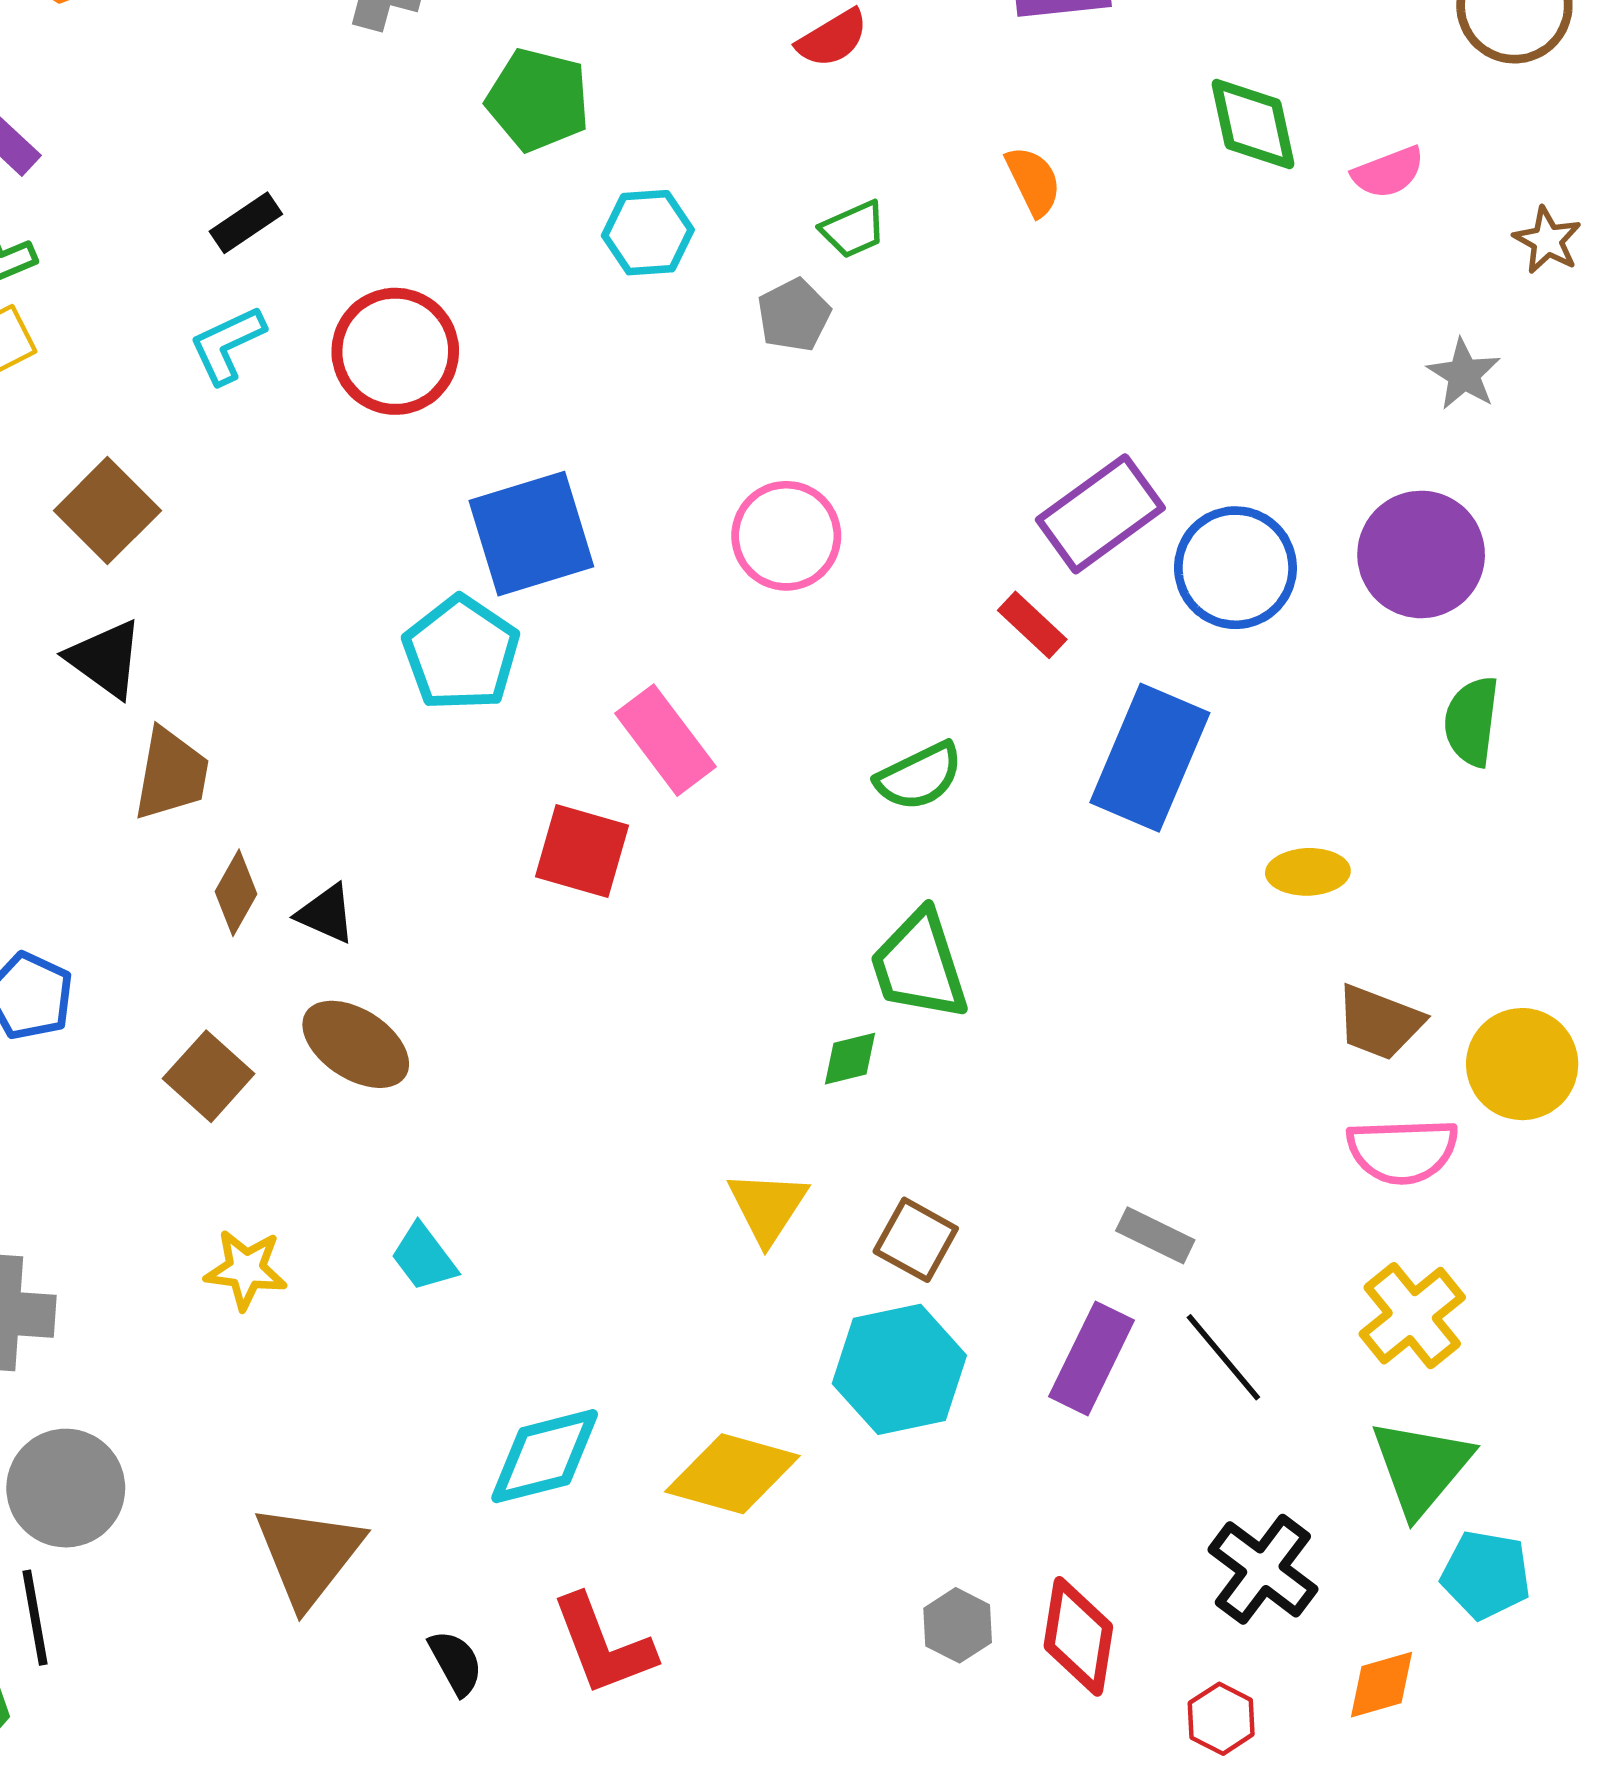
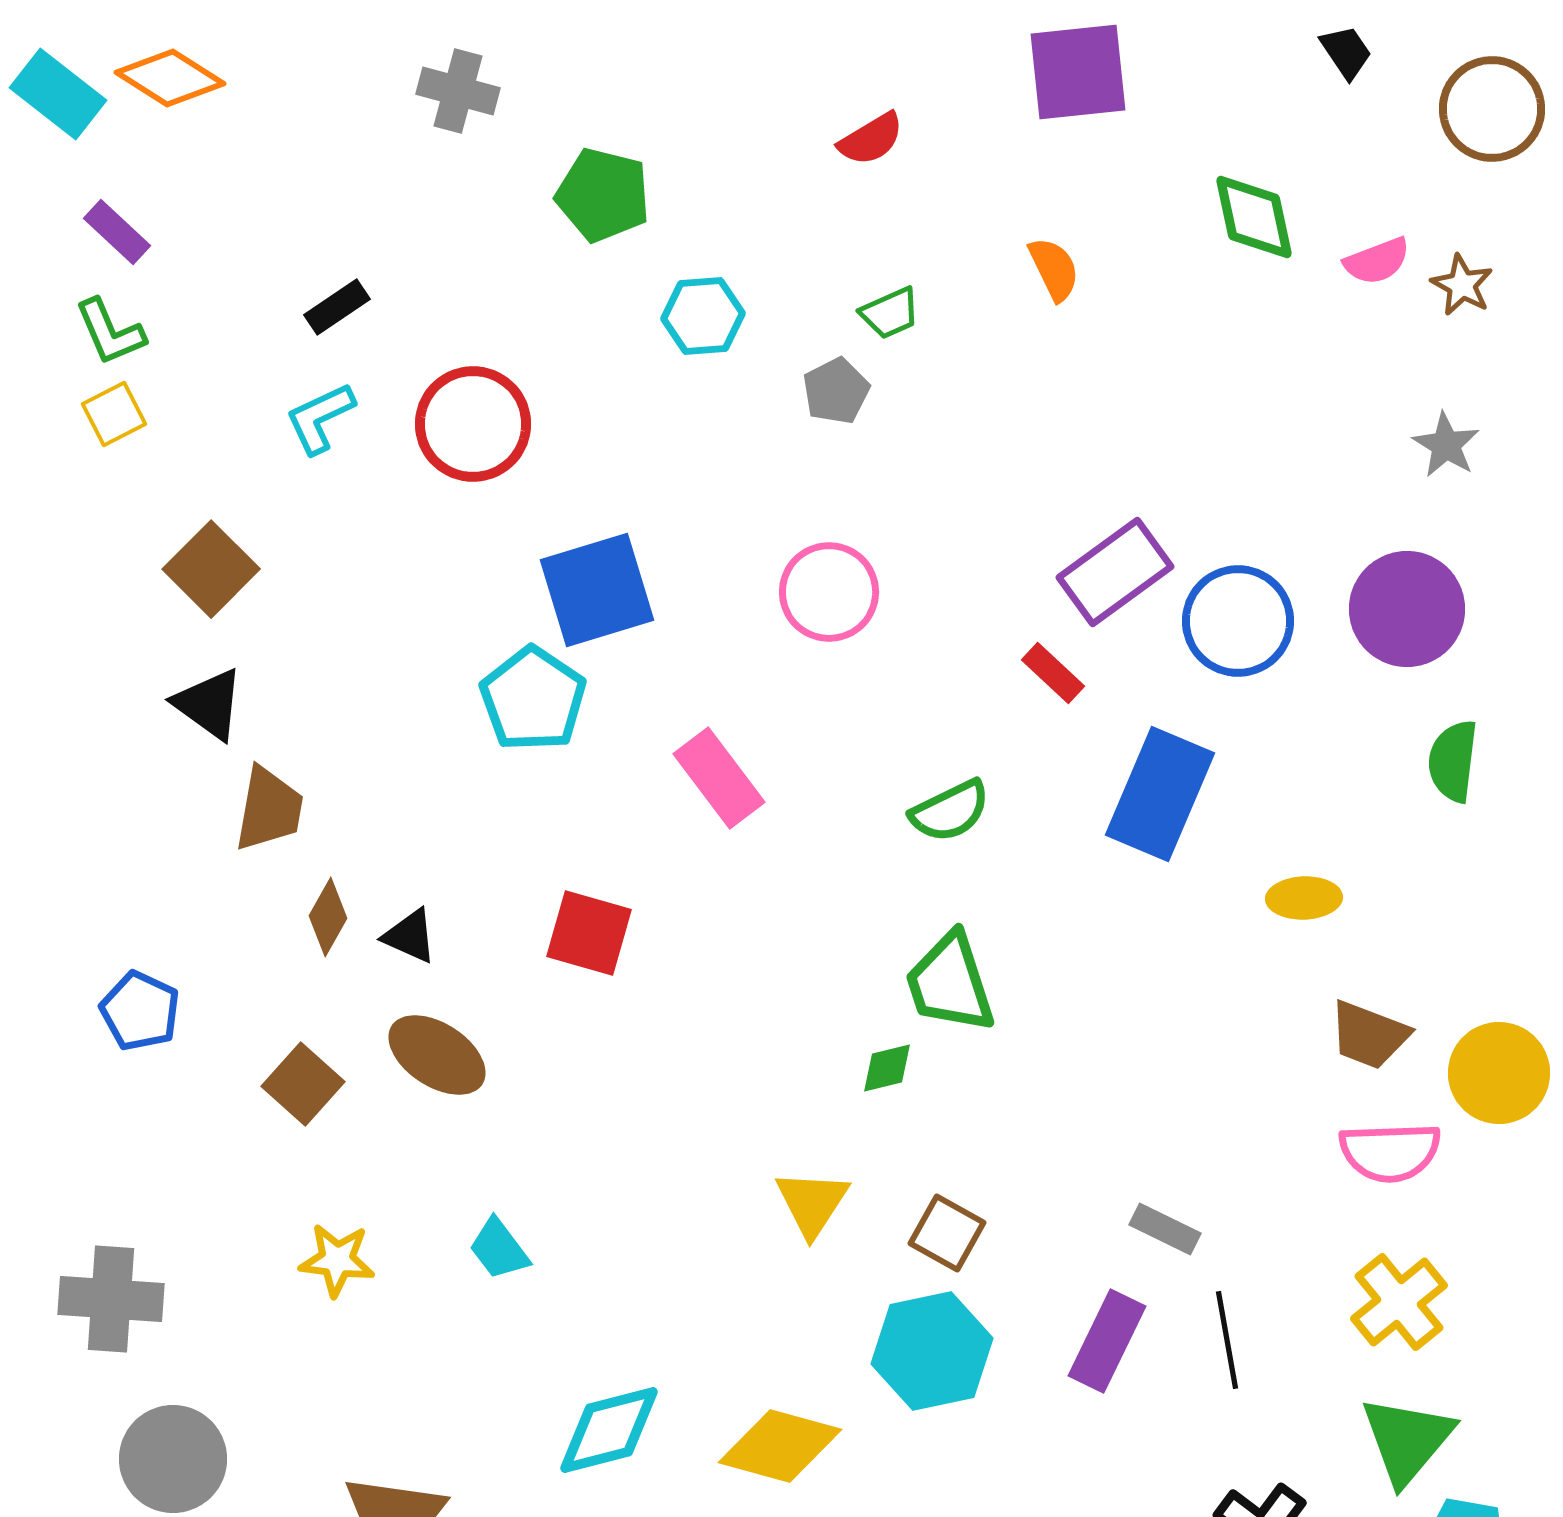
brown star: (1547, 240) -> (1462, 285), moved
red square: (582, 851) -> (589, 933), moved
black line: (1223, 1357) -> (1227, 1340), turned 30

